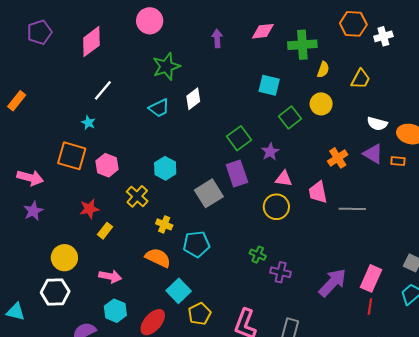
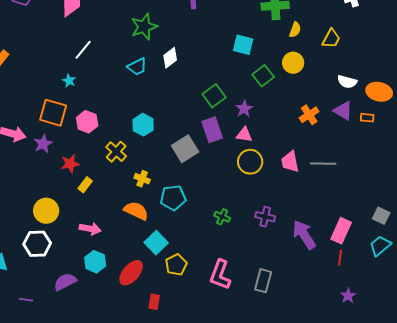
pink triangle: (284, 179) -> (244, 135), moved
pink trapezoid: (318, 192) -> (290, 162), moved
purple star: (33, 211) -> (43, 144), moved
green cross: (258, 255) -> (222, 217), moved
purple cross: (281, 272) -> (265, 217), moved
purple arrow: (333, 283) -> (304, 235), turned -76

